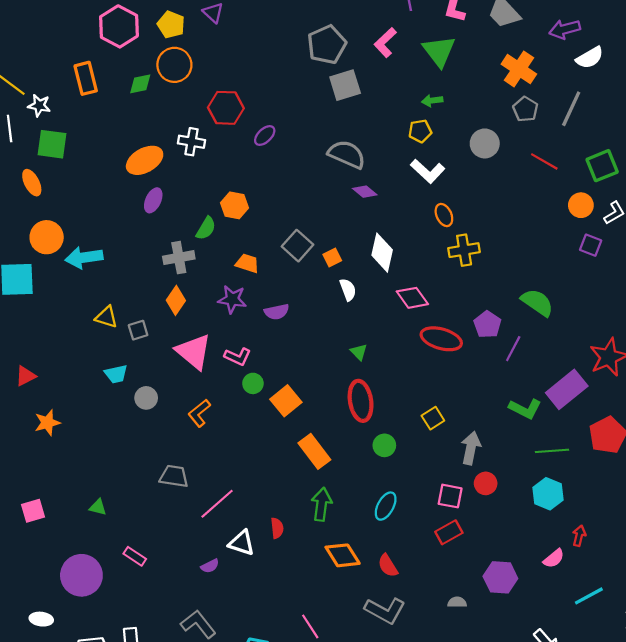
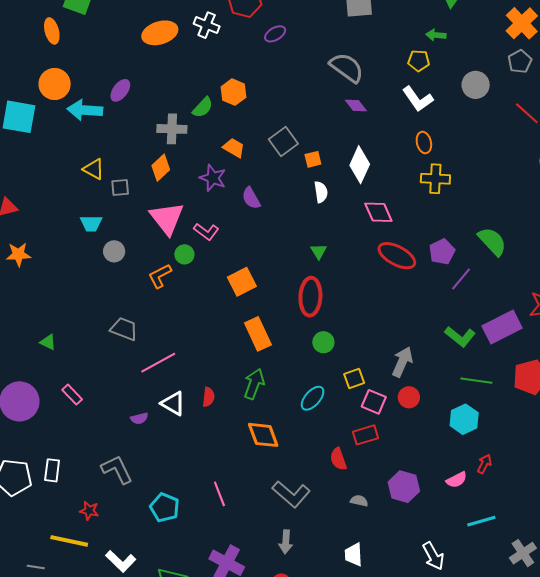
purple ellipse: (153, 200) -> (120, 90), moved
purple semicircle: (277, 312) -> (251, 198), turned 60
green circle: (253, 383) -> (184, 254), moved
yellow square: (433, 418) -> (354, 378), moved
red semicircle: (388, 566) -> (338, 459), moved

